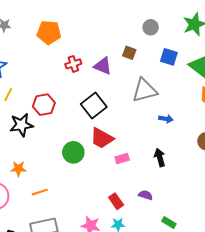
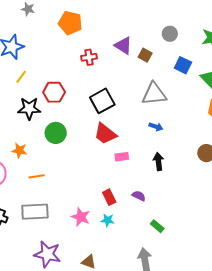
purple triangle: (103, 66) -> (123, 46), moved
blue arrow: (166, 119) -> (156, 127), moved
green circle: (73, 152) -> (56, 133), moved

